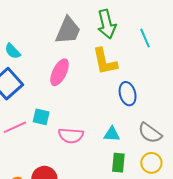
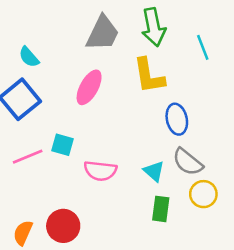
gray semicircle: (150, 133) -> (188, 162), moved
cyan triangle: (112, 134) -> (154, 171), turned 36
yellow circle: (151, 163) -> (203, 194), moved

